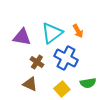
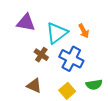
purple triangle: (22, 37) -> (26, 23), moved
brown cross: (37, 62) -> (41, 55), moved

